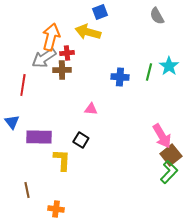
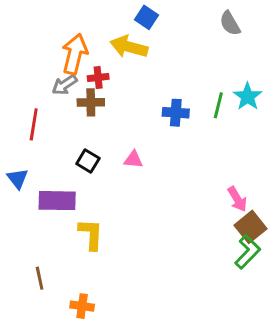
blue square: (100, 12) -> (146, 17), turned -35
gray arrow: (44, 58) -> (64, 85), size x0.7
pink arrow: (162, 136) -> (237, 199), size x0.7
black square: (81, 140) -> (88, 161), moved

